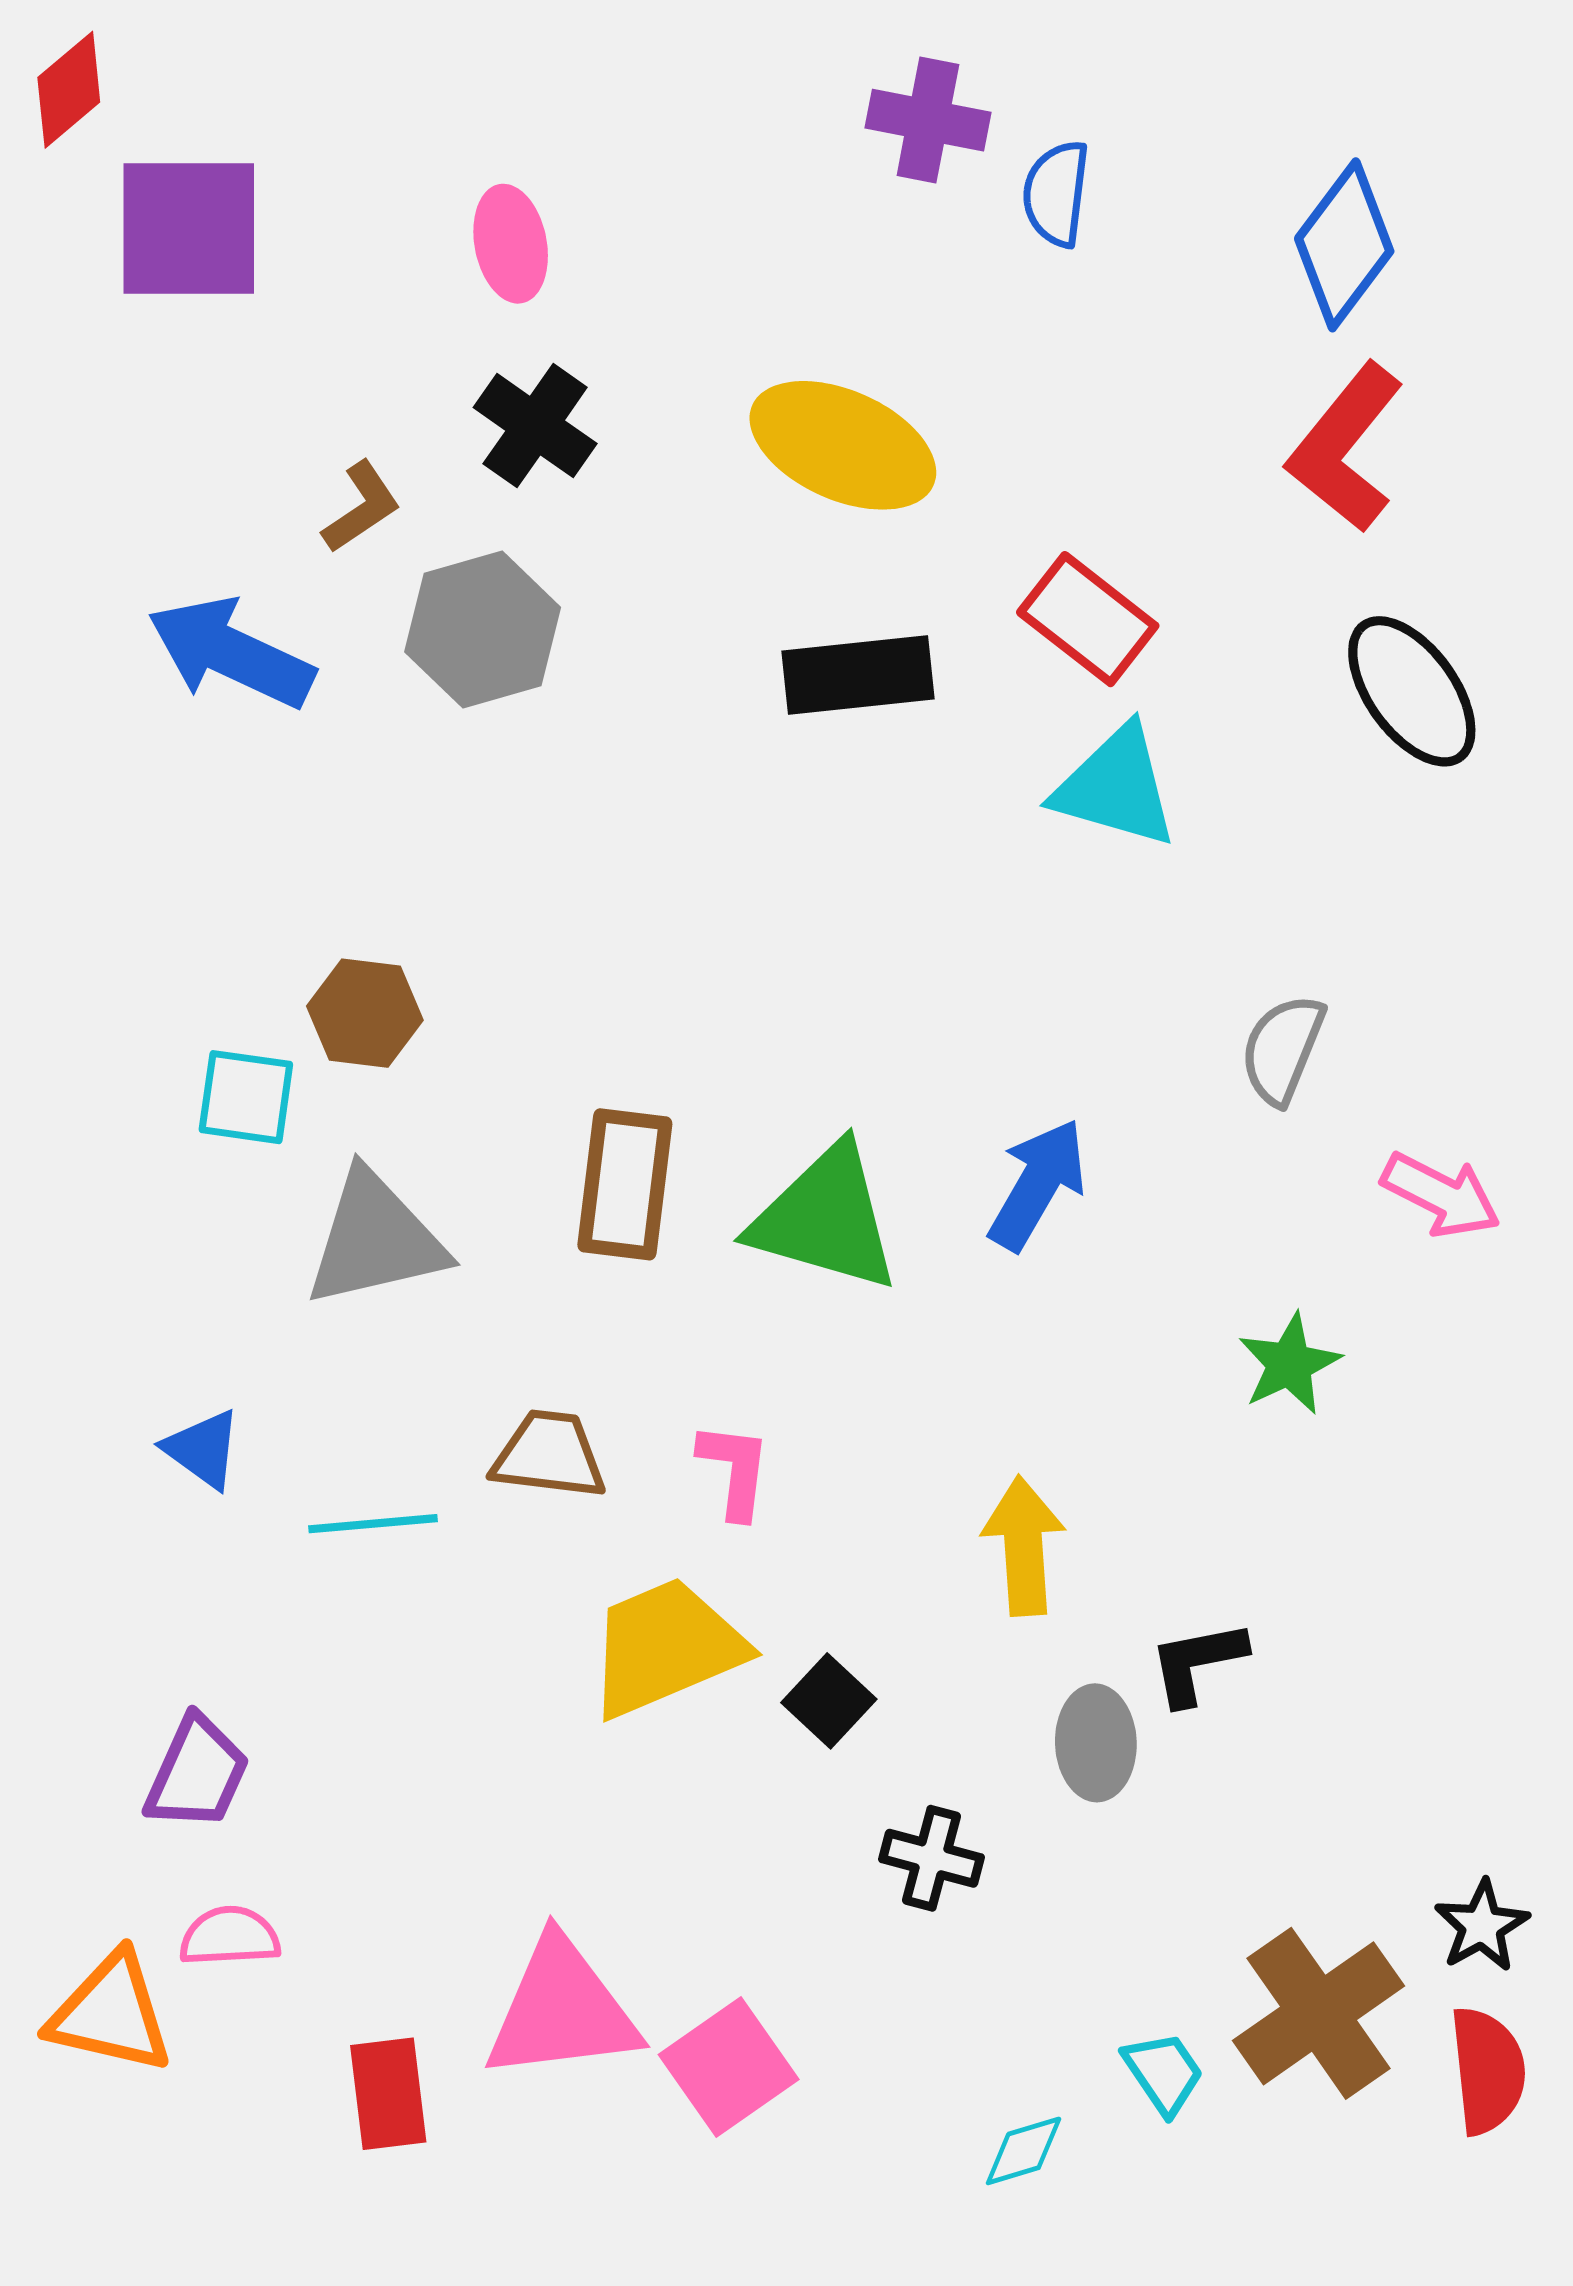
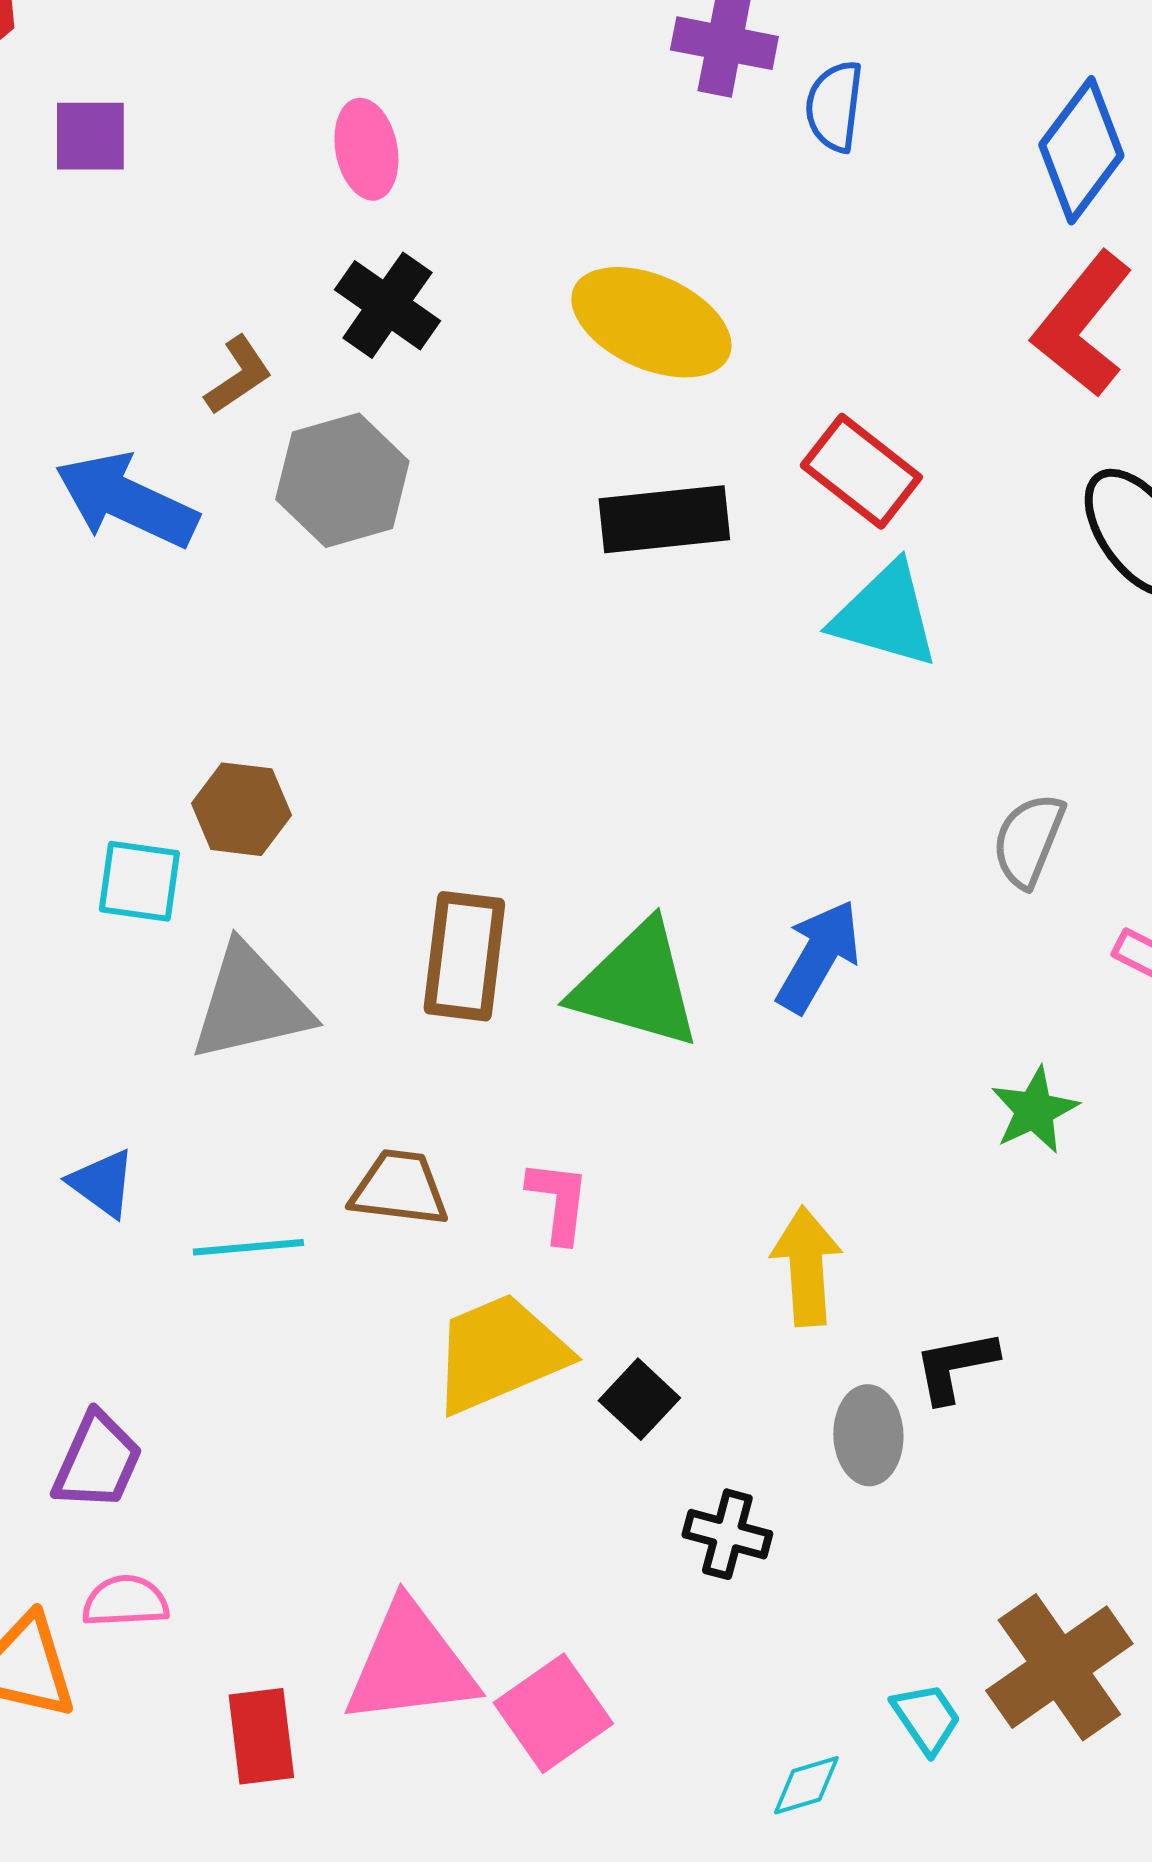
purple square: (189, 228) -> (90, 136), size x0.6

